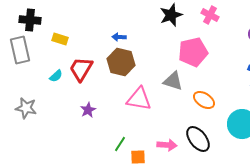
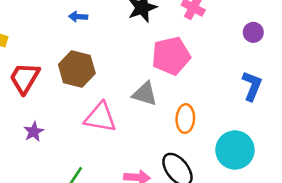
blue arrow: (119, 37) -> (78, 17), moved
orange ellipse: (204, 100) -> (185, 119), turned 60

